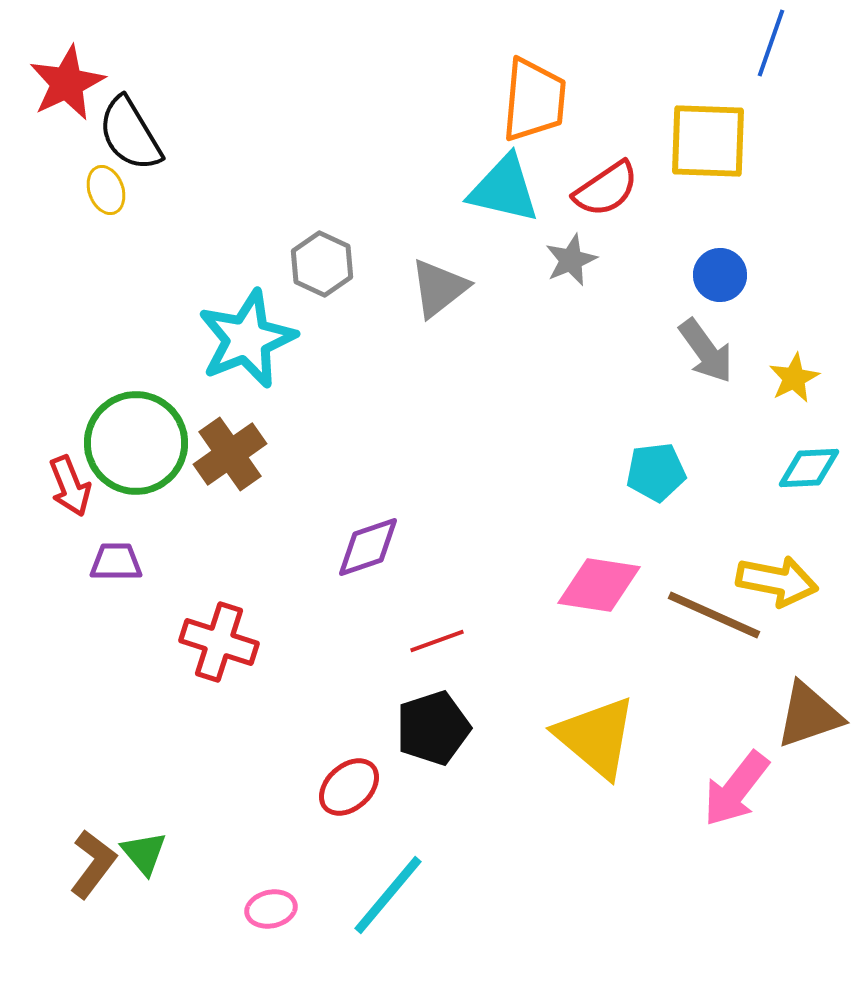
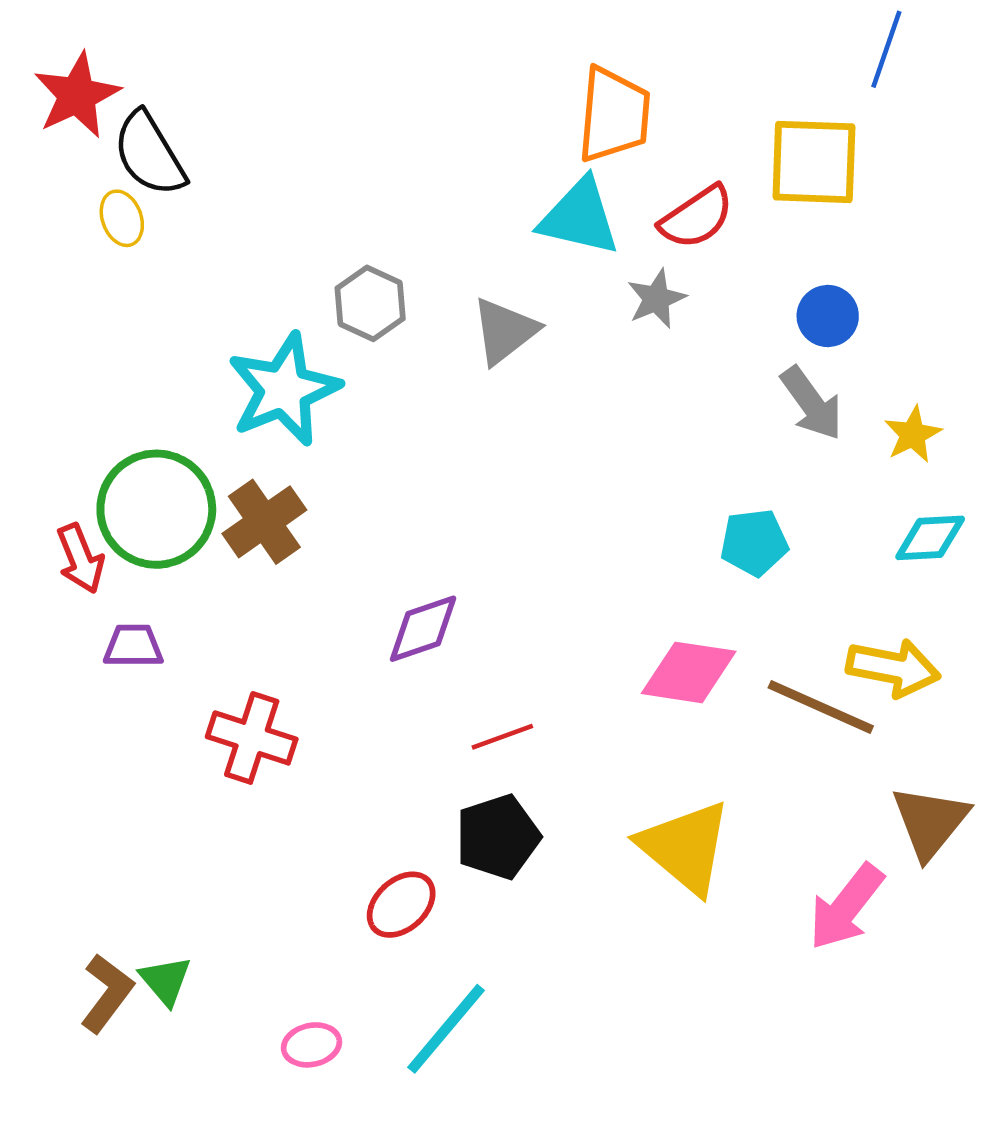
brown triangle: (809, 715) -> (930, 822), turned -32

